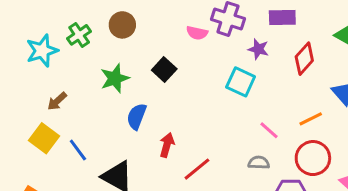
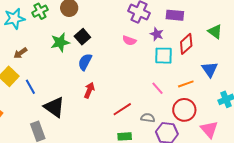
pink semicircle: (197, 33) -> (129, 41), moved
black square: (164, 70) -> (82, 37), moved
cyan square: (241, 82) -> (163, 56), moved, turned -30
blue semicircle: (137, 116) -> (85, 62), moved
gray semicircle: (259, 163) -> (148, 118), moved
red line: (197, 169) -> (122, 109), moved

